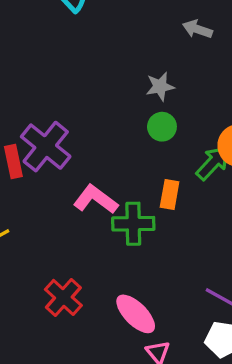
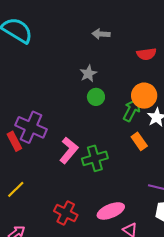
orange rectangle: (170, 194) -> (139, 141), moved, turned -30
pink L-shape: (96, 199) -> (69, 150), turned 108
pink ellipse: (136, 314) -> (111, 211), turned -52

